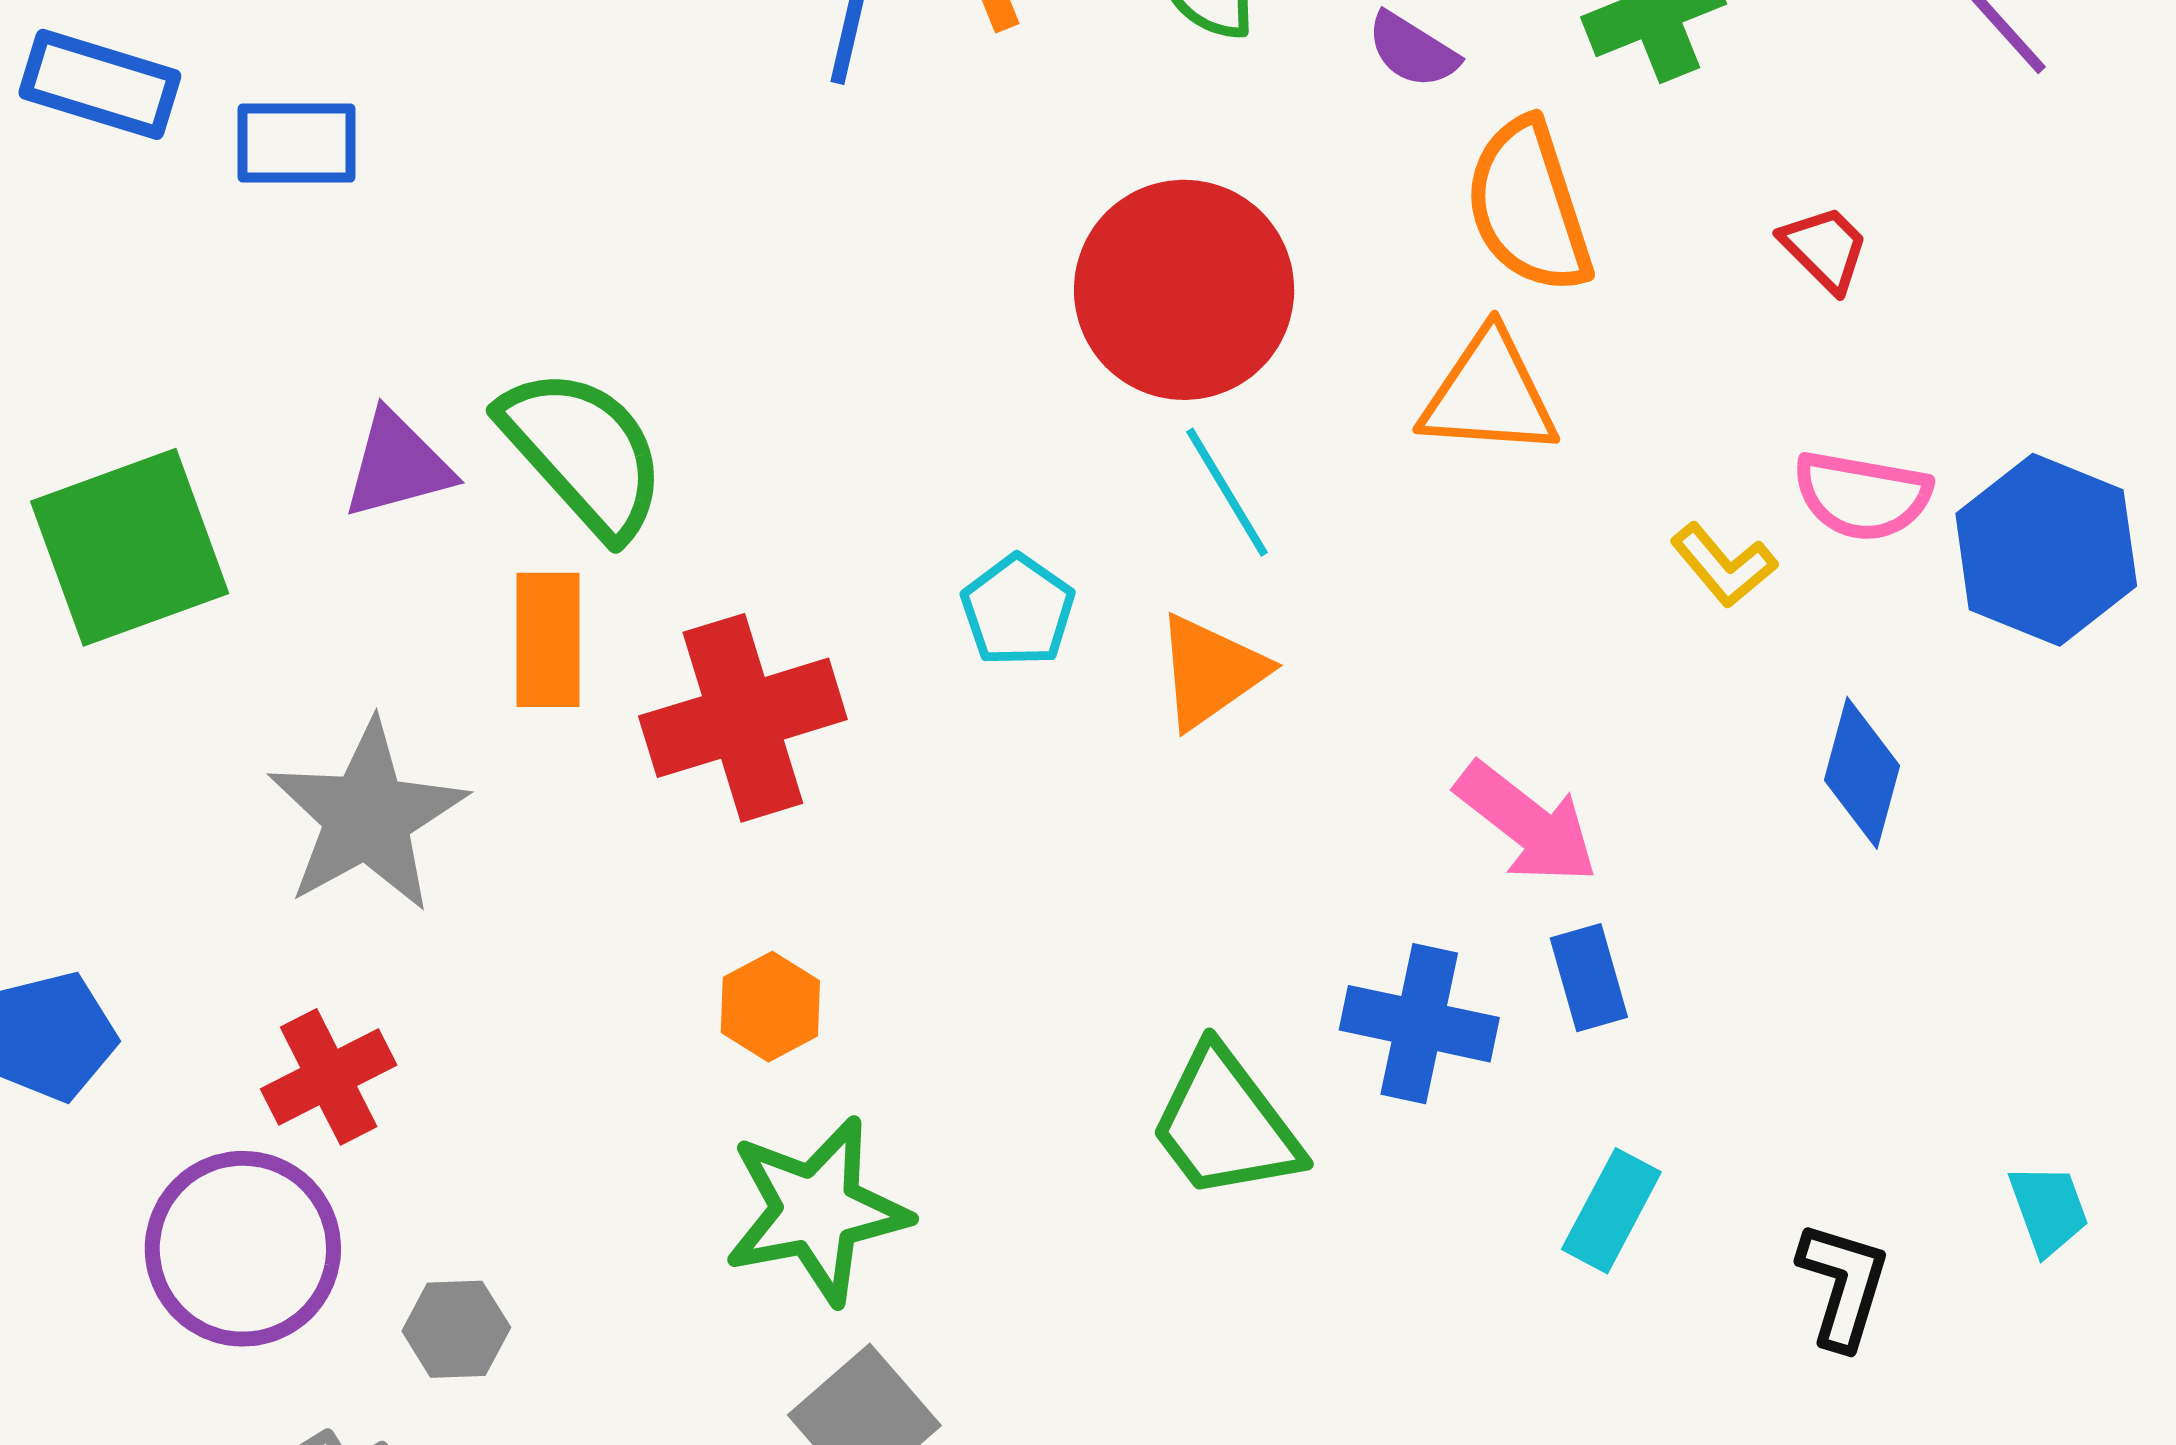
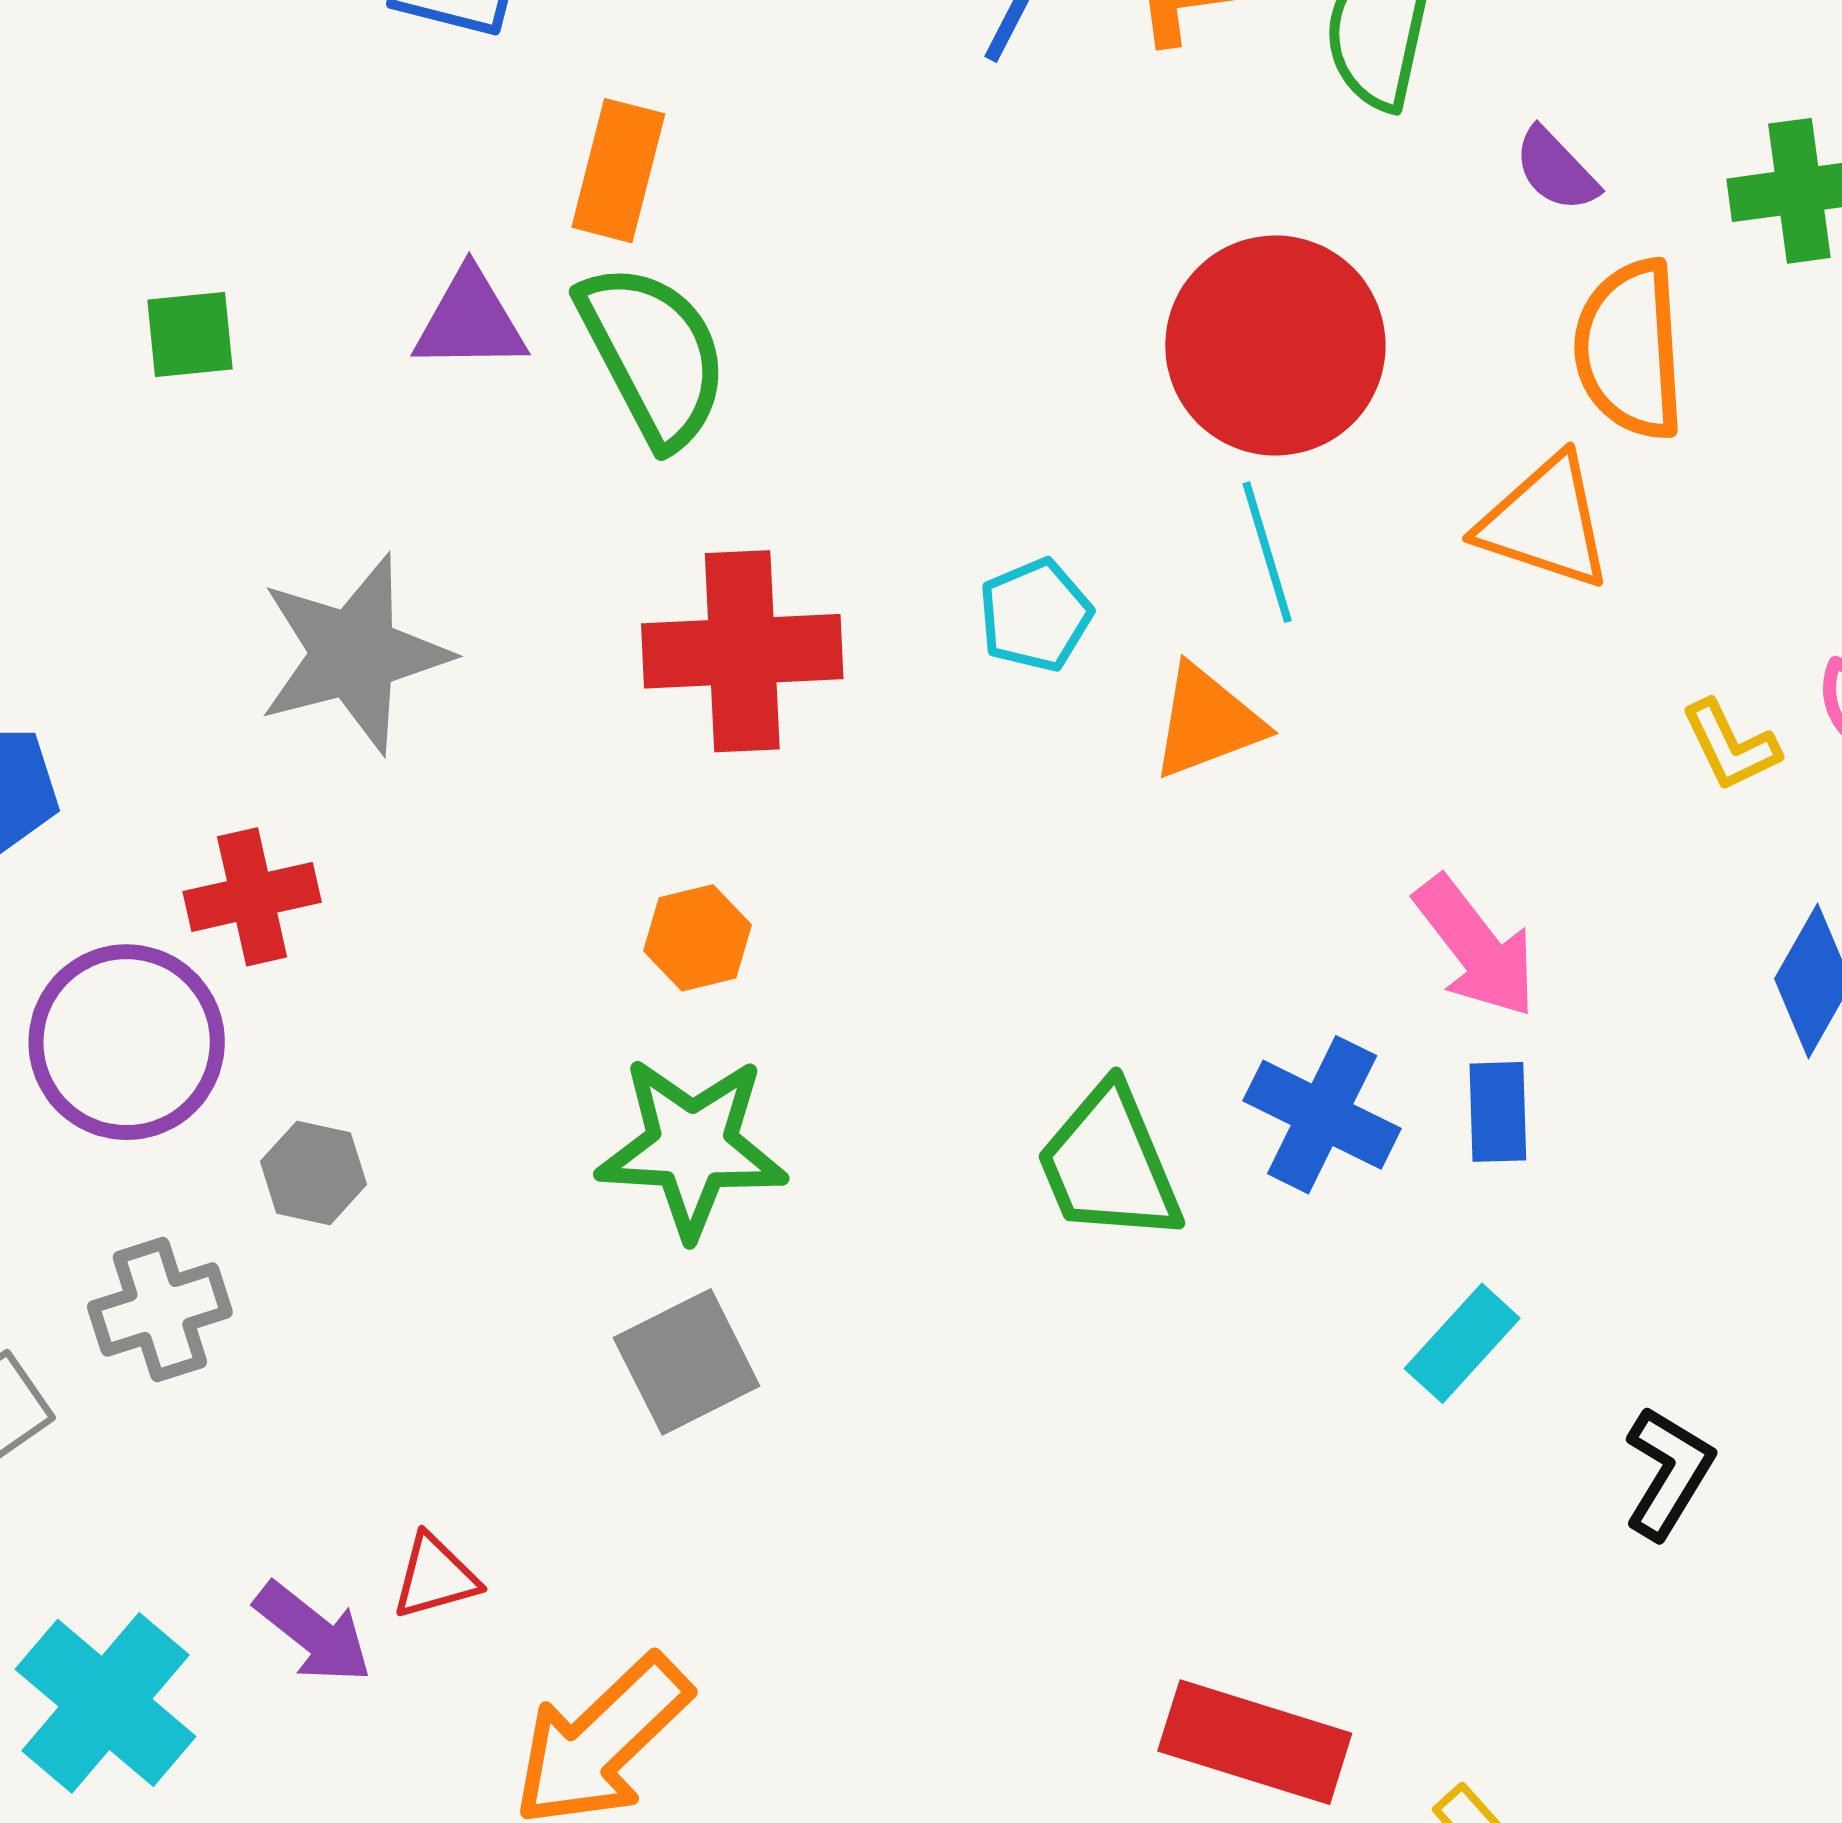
green square: (130, 547) -> (190, 334), size x0.5
orange rectangle: (548, 640) -> (618, 171), moved

